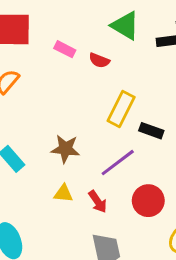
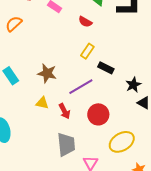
red semicircle: (99, 60) -> (85, 22), moved
yellow rectangle: (121, 109) -> (87, 51), size x0.7

